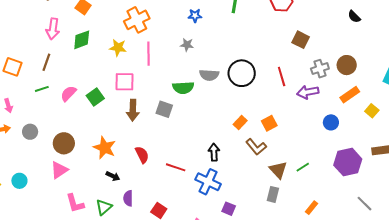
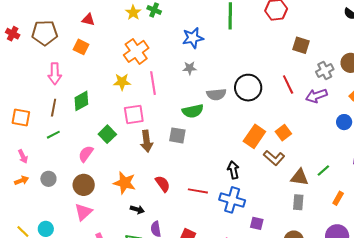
blue star: (195, 16) -> (193, 38), size x1.5
green diamond: (82, 40) -> (81, 101), moved
pink semicircle: (68, 93) -> (86, 154), moved
orange rectangle: (240, 122) -> (254, 136), size x1.6
brown triangle: (278, 170) -> (300, 177), turned -30
orange rectangle: (311, 208) -> (338, 198), moved

